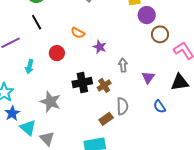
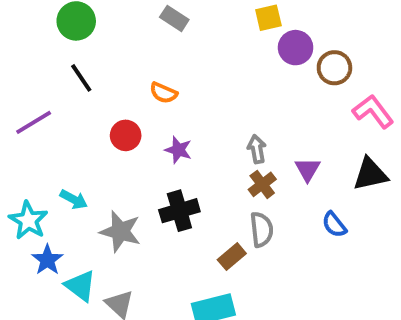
brown circle: (160, 34) -> (334, 68), moved
purple star: (100, 47) -> (178, 150), moved
cyan arrow: (30, 67) -> (74, 199), moved, turned -72
black cross: (82, 82) -> (179, 211), moved
brown cross: (104, 85) -> (262, 184), moved

